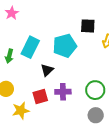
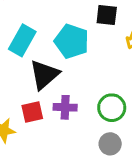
cyan pentagon: (65, 46) -> (72, 41), turned 30
black triangle: (47, 70) -> (44, 75), size x1.6

